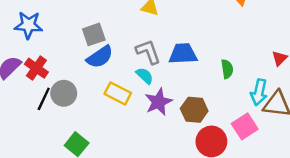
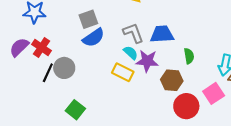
green semicircle: (227, 69) -> (189, 56), moved
yellow rectangle: (118, 93) -> (123, 72), moved
purple star: (158, 102) -> (147, 61), moved, turned 30

